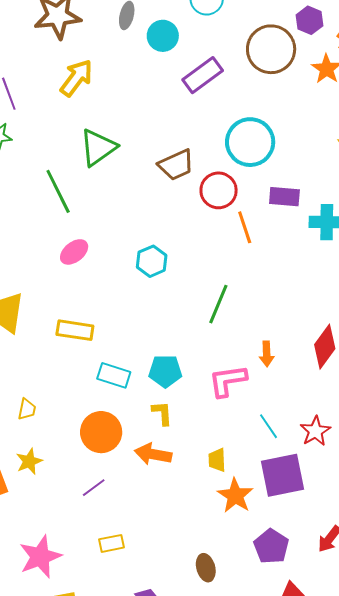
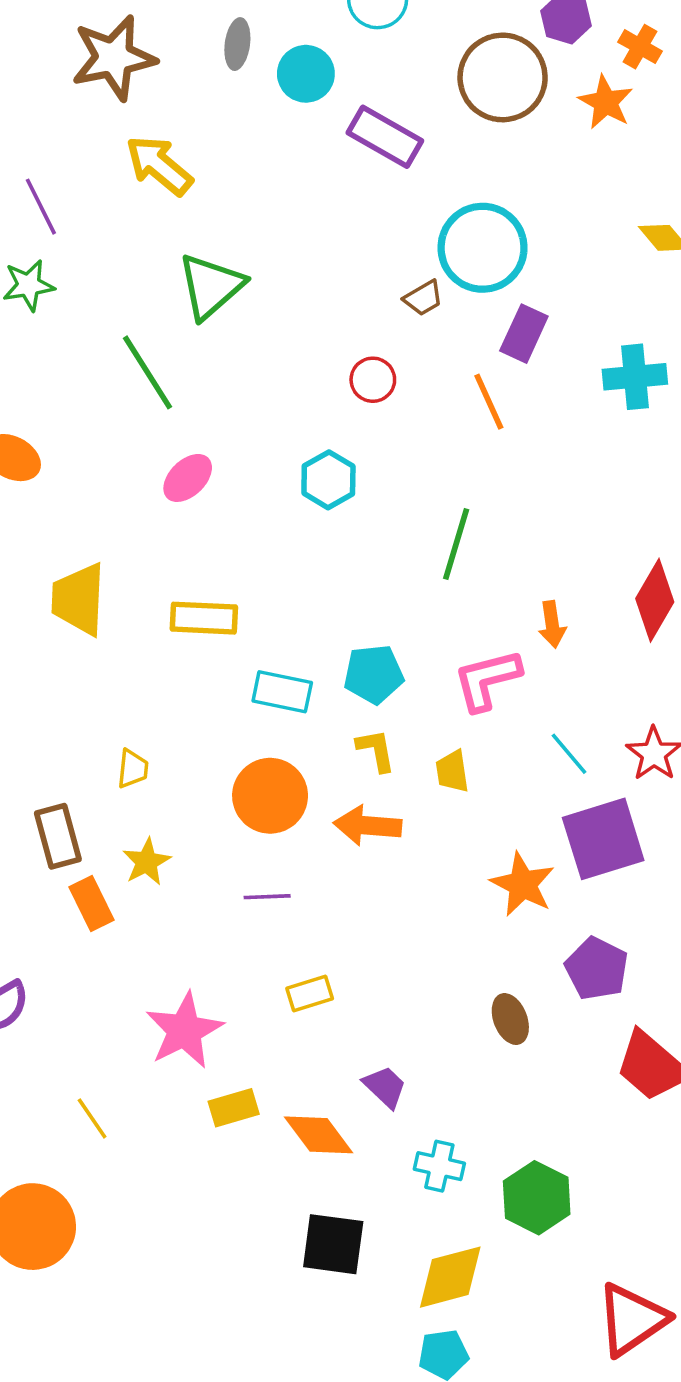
purple rectangle: (203, 75) -> (385, 137), turned 72
yellow arrow: (76, 78) -> (159, 165), turned -81
brown trapezoid: (176, 165) -> (423, 298), moved, size x0.6
red circle: (219, 190) -> (373, 380), moved, size x0.7
purple rectangle: (284, 197) -> (524, 334), moved, turned -64
yellow trapezoid: (217, 460) -> (452, 771), moved
purple line: (94, 488) -> (267, 897), turned 40
brown ellipse: (206, 568) -> (510, 1019), moved

